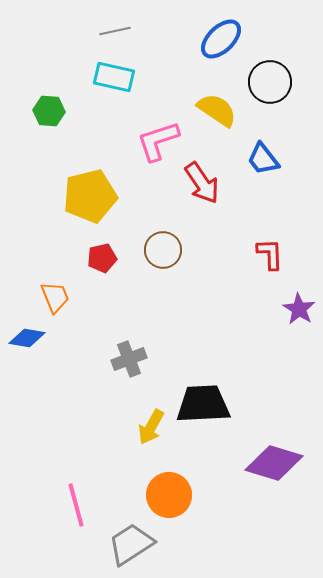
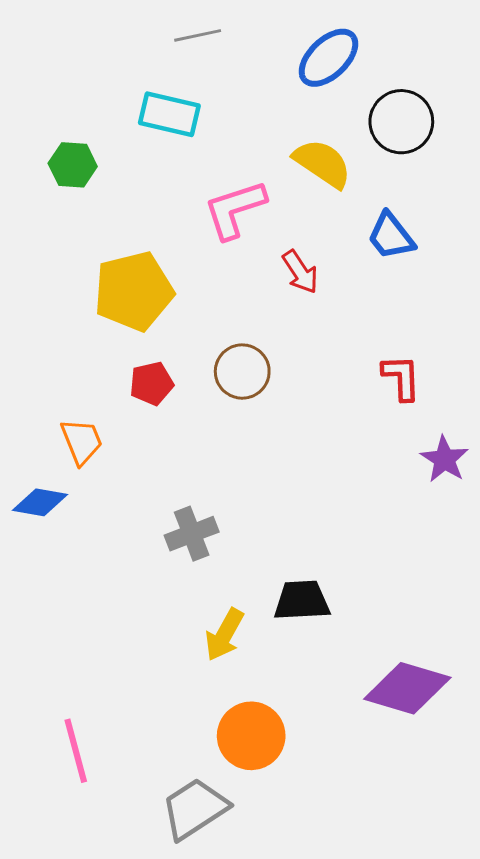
gray line: (115, 31) -> (198, 35), moved
red arrow: (202, 183) -> (300, 272), size x0.7
black trapezoid: (203, 404) -> (302, 601), size x0.7
pink line: (76, 505) -> (76, 751), moved

